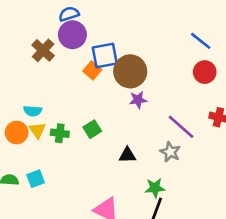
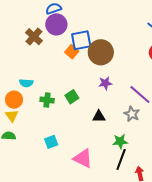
purple star: (138, 100) -> (105, 83), moved
yellow triangle: (37, 130) -> (12, 116), moved
cyan square: (36, 179) -> (51, 142), moved

